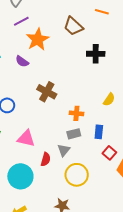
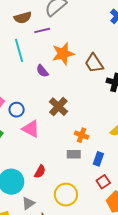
purple line: (21, 21) -> (42, 30), moved
brown trapezoid: (73, 26) -> (94, 63), moved
pink triangle: (26, 138) -> (31, 129), moved
gray triangle: (64, 150) -> (28, 203), moved

